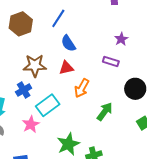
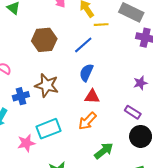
blue semicircle: (68, 43) -> (86, 73), turned 42
purple rectangle: (111, 61) -> (133, 112), moved
red triangle: (66, 68) -> (92, 97), moved
blue cross: (24, 90) -> (21, 96), moved

